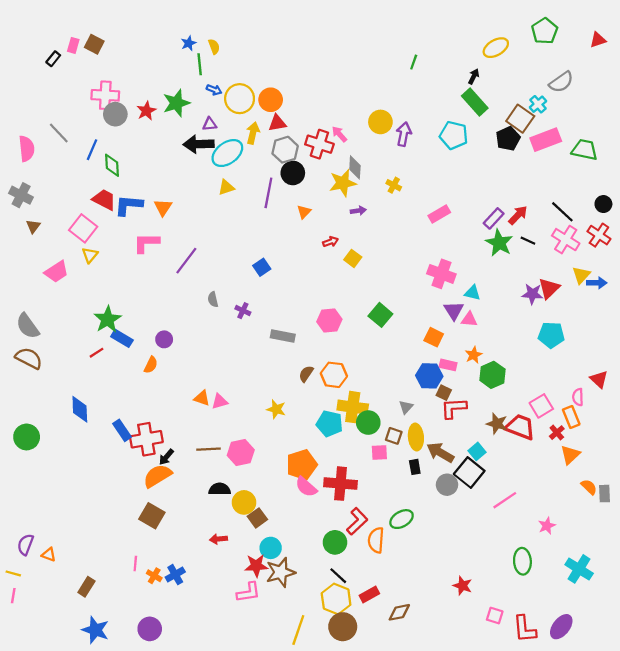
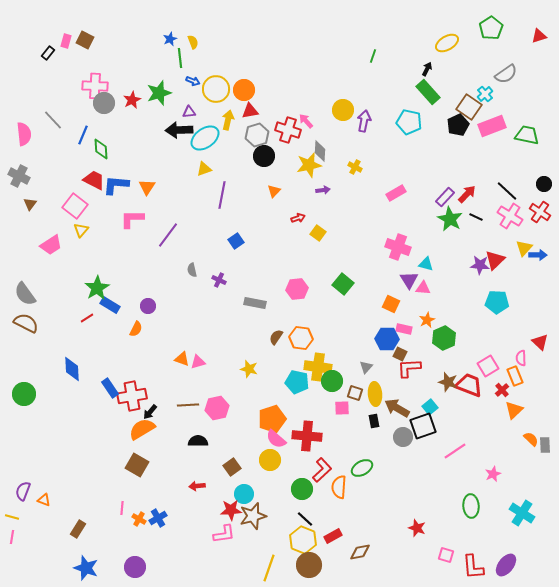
purple line: (268, 193) -> (222, 195), moved
black square: (469, 472) -> (423, 426), turned 32
yellow circle: (244, 502) -> (270, 460), moved

